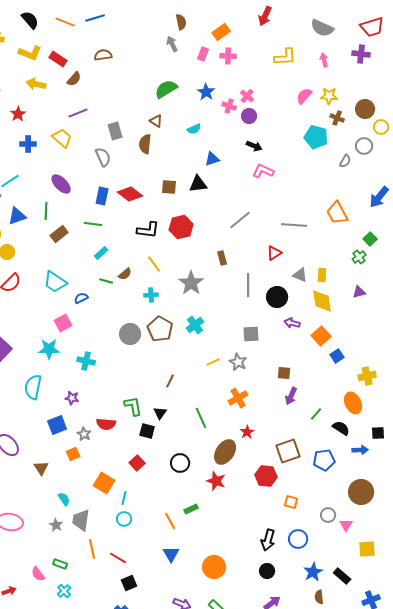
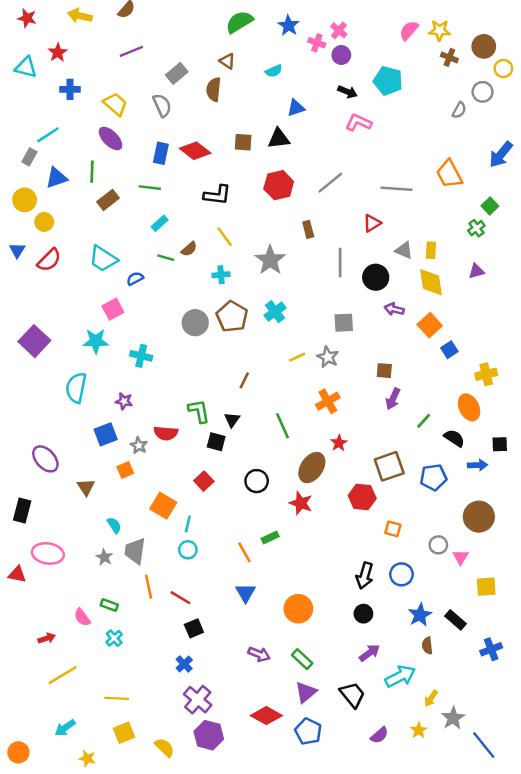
gray rectangle: (115, 131) -> (177, 73), turned 66
cyan pentagon: (316, 137) -> (388, 81), moved
yellow trapezoid: (62, 138) -> (115, 104), moved
red hexagon: (181, 227) -> (279, 185), moved

